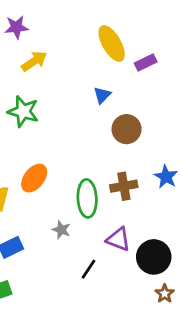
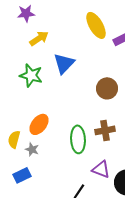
blue triangle: (102, 95) -> (64, 63), moved, size x1.6
gray star: (61, 230) -> (32, 149), moved

